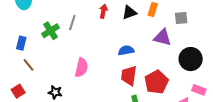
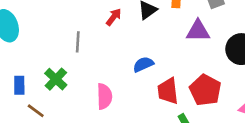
red arrow: (103, 11) -> (114, 17), turned 40
green cross: (51, 31) -> (56, 79), moved
blue semicircle: (126, 50) -> (143, 64), moved

